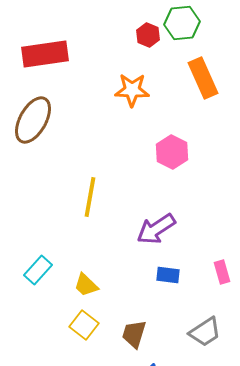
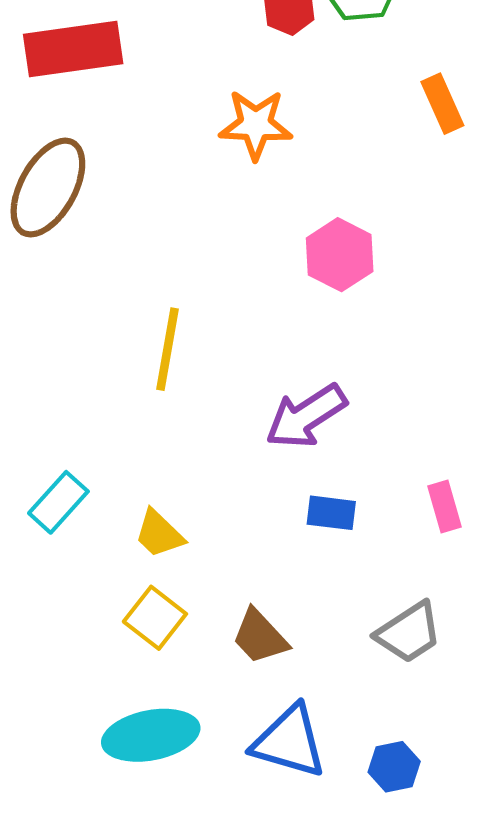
orange rectangle: (203, 78) -> (442, 104), moved, size x0.7
brown trapezoid: (134, 334) -> (260, 637), turned -60

